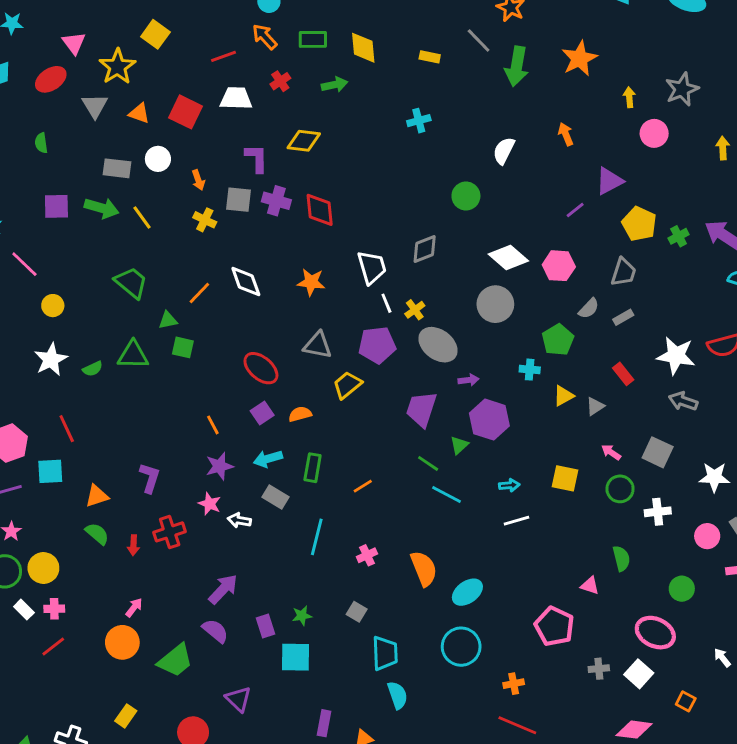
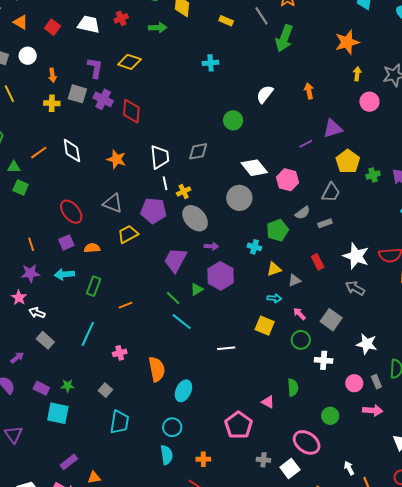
orange star: (579, 58) -> (347, 42), moved
red square: (185, 112) -> (52, 27), size x0.7
yellow cross: (205, 220) -> (52, 103), turned -35
cyan arrow: (509, 485) -> (274, 298), moved
gray rectangle: (276, 497) -> (45, 340), moved
purple arrow: (223, 589) -> (17, 358), size x0.6
cyan ellipse: (467, 592) -> (183, 391), turned -40
purple rectangle: (265, 626) -> (41, 388), turned -56
cyan circle: (461, 647) -> (172, 427), size x0.7
cyan semicircle: (397, 695) -> (167, 455), moved
purple rectangle: (324, 723) -> (69, 462), turned 30

